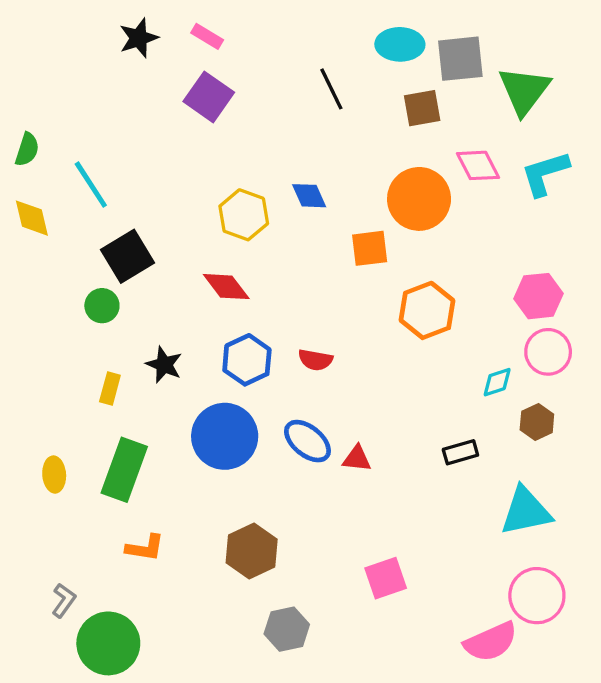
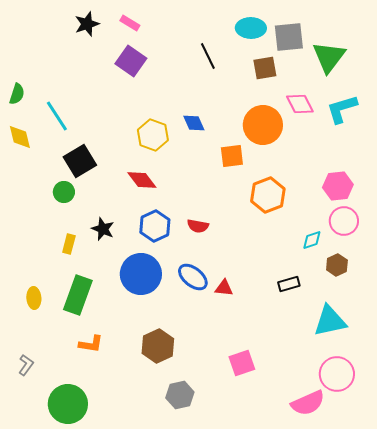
gray L-shape: (64, 600) -> (26, 365), moved

